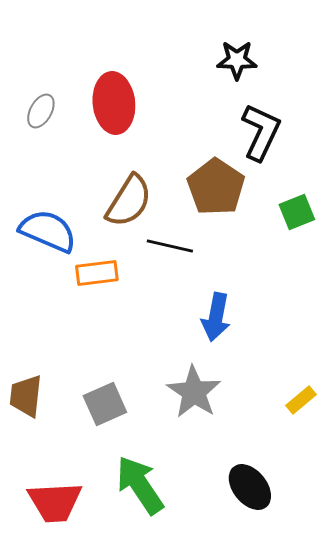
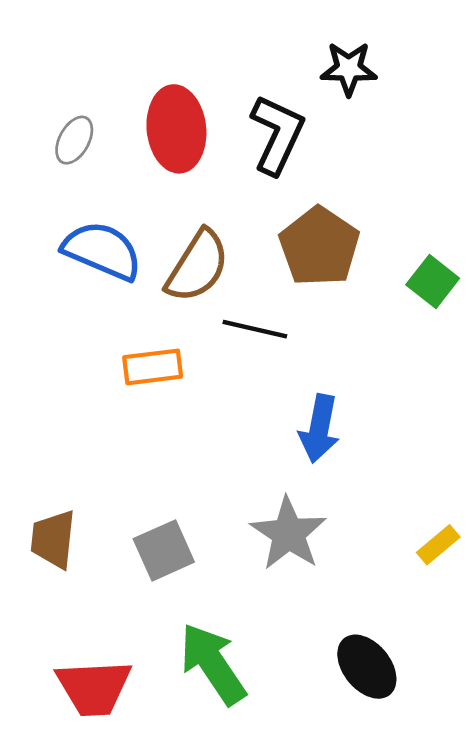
black L-shape: (261, 132) -> (277, 135), moved
green square: (297, 212) -> (433, 282), turned -30
blue semicircle: (48, 231) -> (102, 251), moved

